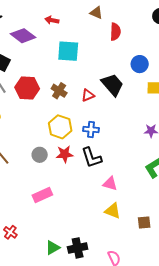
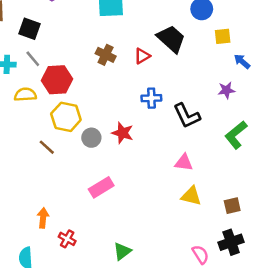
red hexagon: (27, 88) -> (57, 80), moved
yellow hexagon: (60, 127) -> (66, 117), moved
red star: (65, 154) -> (122, 133), turned 30
black L-shape: (91, 158) -> (187, 116), moved
black cross: (78, 248) -> (231, 242), moved

